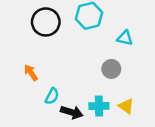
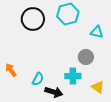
orange arrow: (31, 73) -> (11, 70), moved
cyan cross: (99, 106) -> (73, 76), moved

